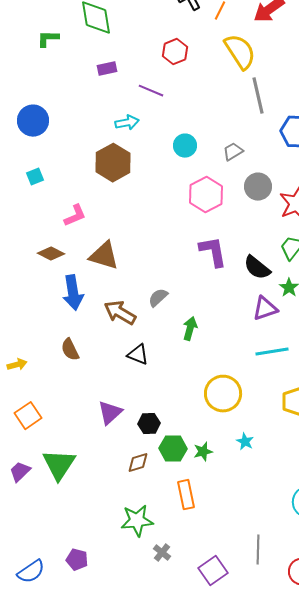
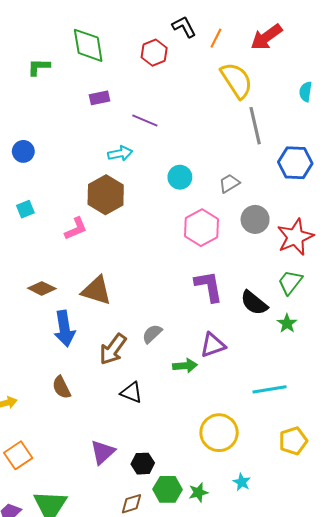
red hexagon: (175, 52) -> (154, 53), moved
blue circle: (33, 121) -> (23, 151), size x0.7
pink L-shape: (75, 216) -> (76, 229), moved
purple triangle: (265, 309) -> (213, 345), moved
brown arrow: (120, 313) -> (113, 349), turned -84
green arrow: (190, 329) -> (185, 366), turned 70

